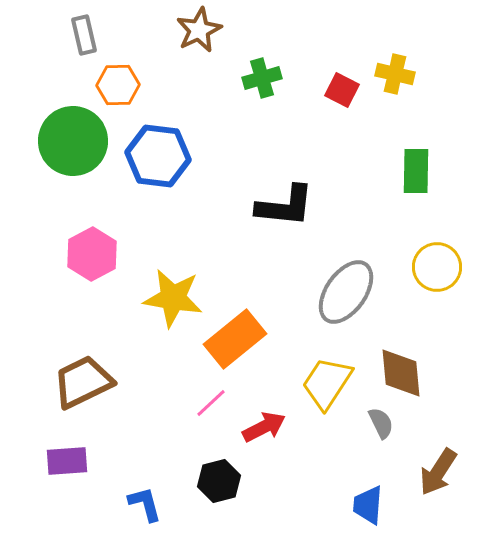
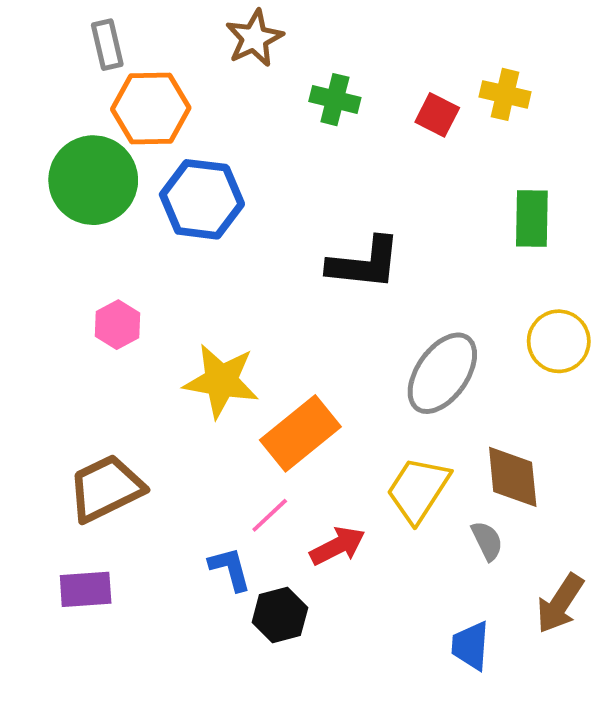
green cross: (262, 78) -> (335, 100), turned 30
orange hexagon: (118, 85) -> (151, 108), size x1.4
pink hexagon: (92, 254) -> (117, 325), size x0.7
blue L-shape: (145, 504) -> (230, 569), moved

